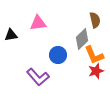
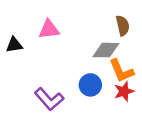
gray diamond: (82, 39) -> (106, 50), turned 45
blue circle: (58, 55) -> (90, 85), moved

